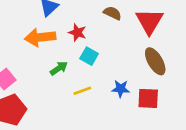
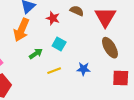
red star: (77, 33) -> (53, 18), moved
orange arrow: (40, 37) -> (21, 30), turned -60
red square: (148, 98) -> (121, 78), moved

